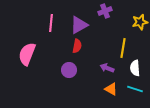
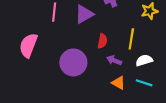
red semicircle: (77, 46) -> (102, 41), moved
white semicircle: (135, 68) -> (144, 60), turned 77
purple circle: (69, 70) -> (73, 62), size x1.6

